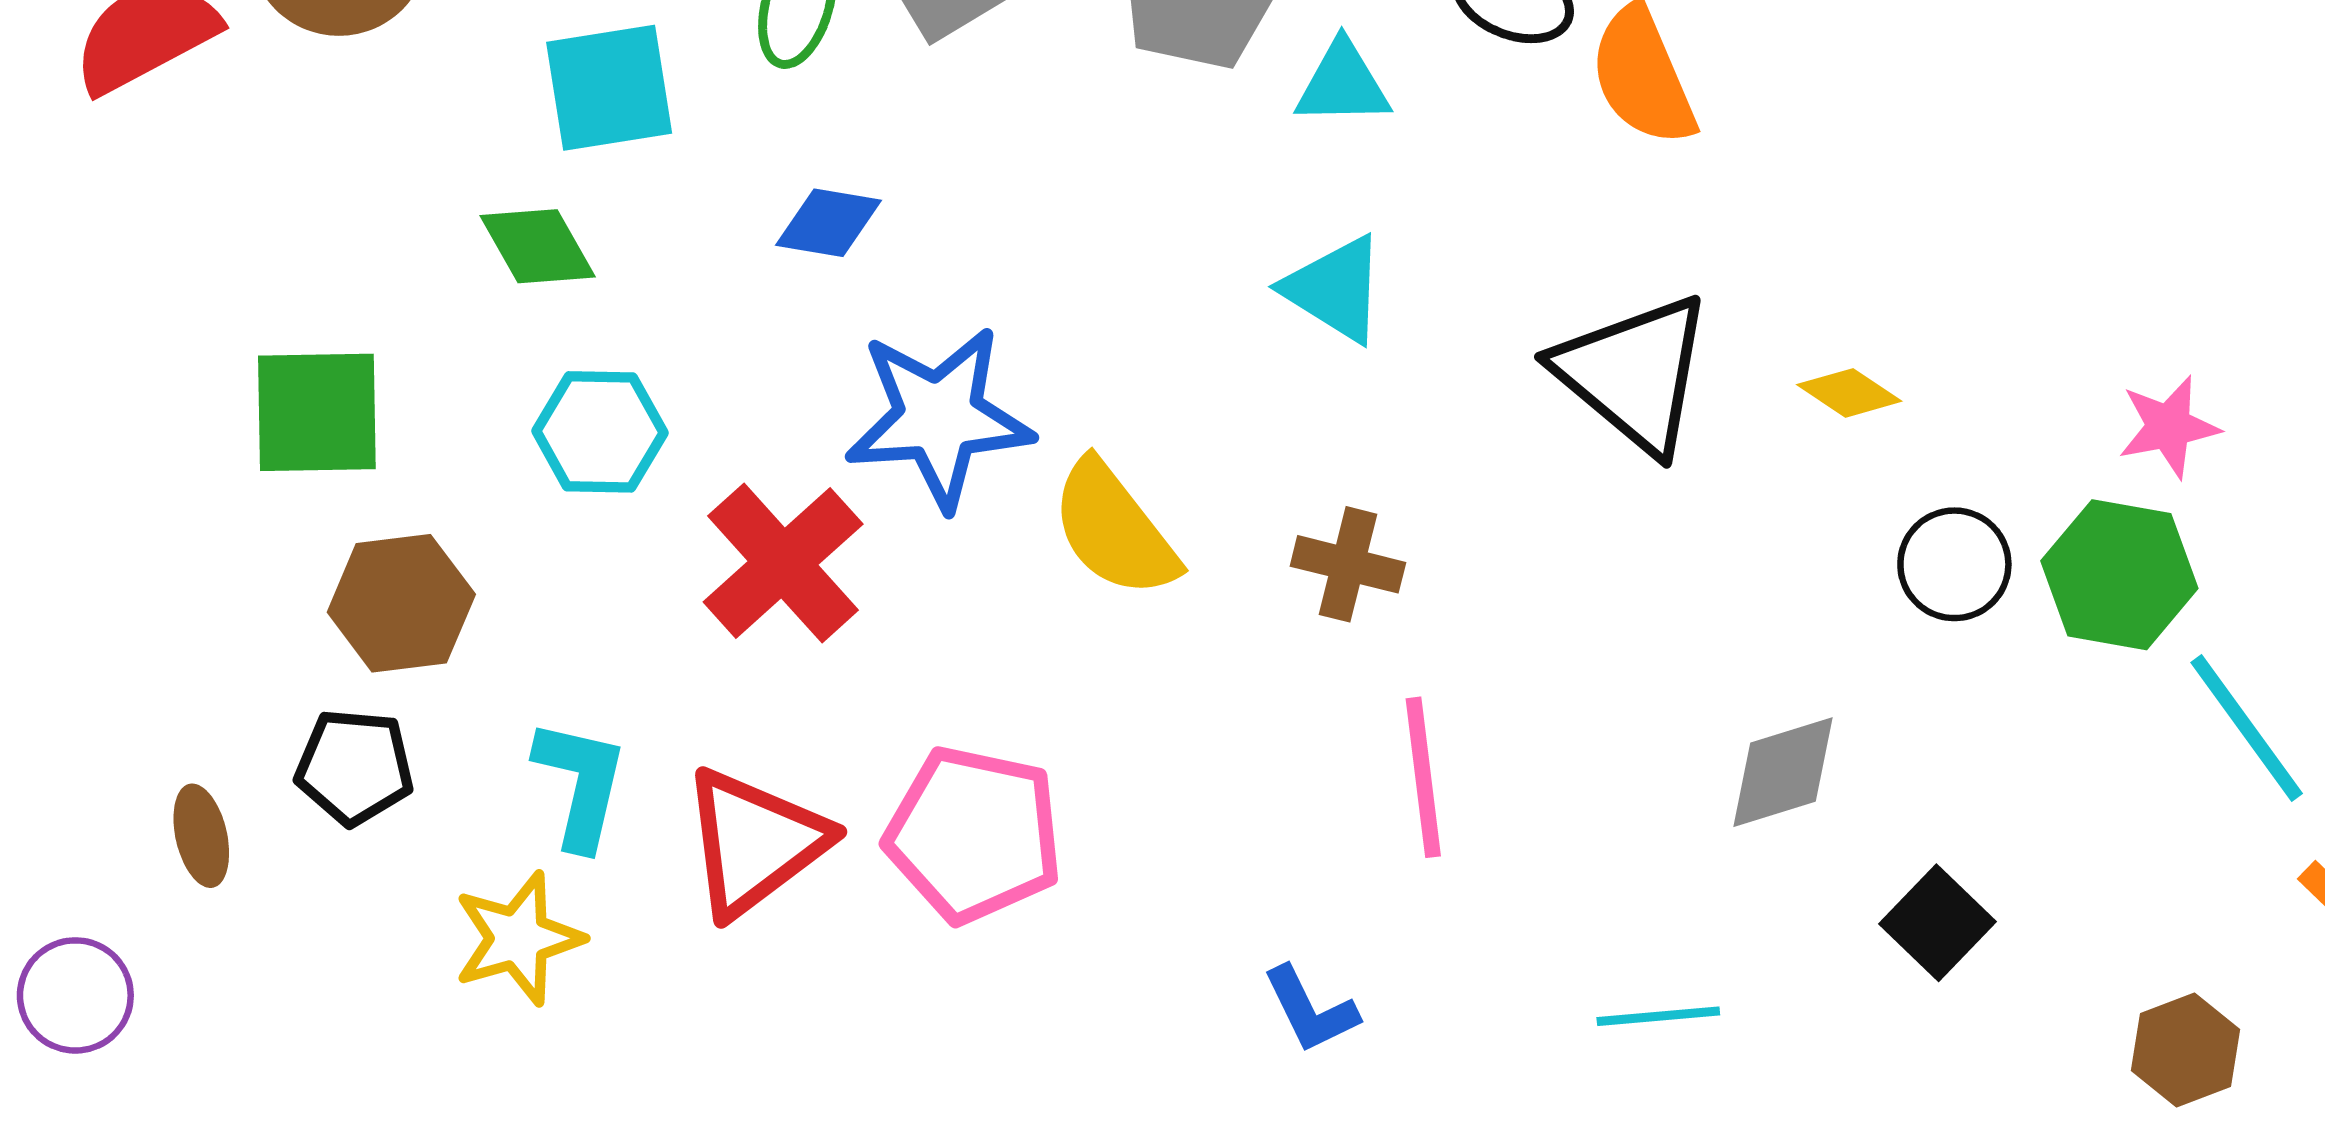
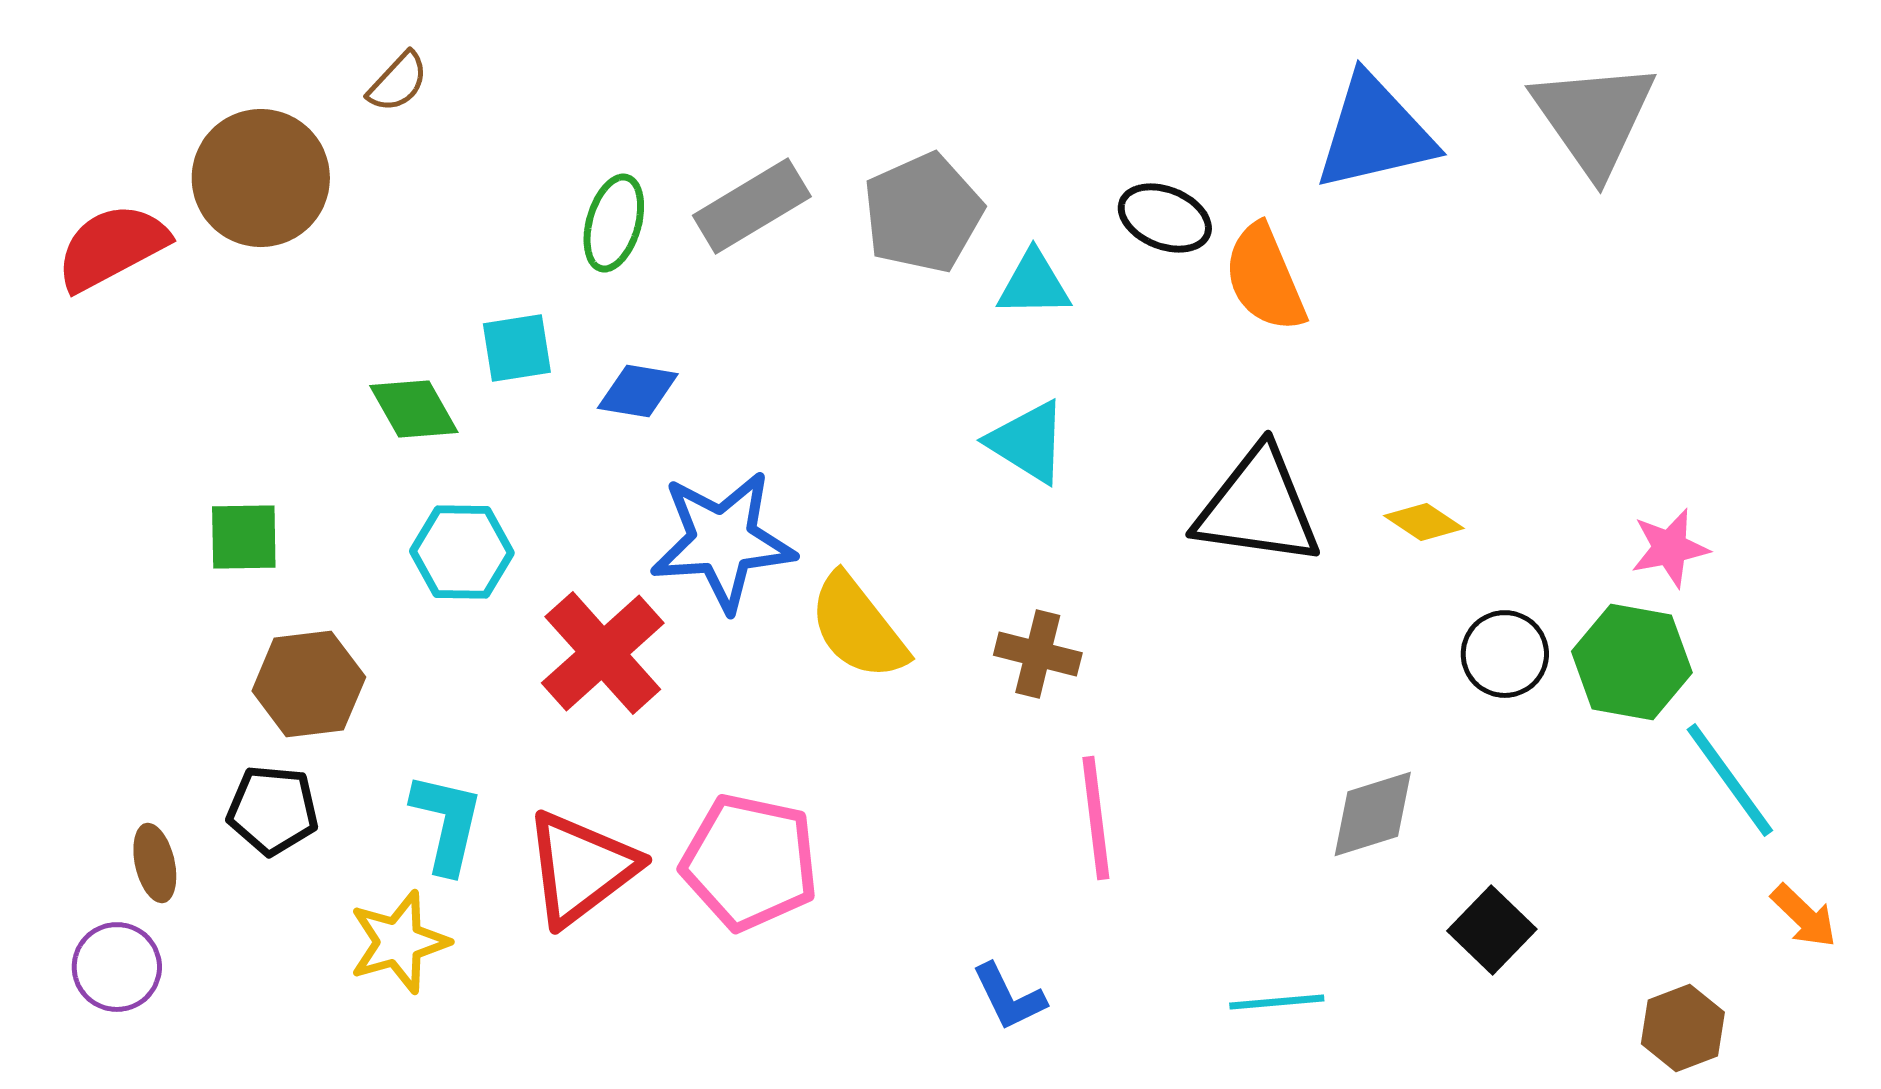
cyan square: (609, 88) -> (517, 348), moved, size x0.7
black triangle: (1634, 373) -> (1258, 507), turned -32
green square: (317, 412) -> (244, 537), size x0.7
purple circle: (75, 995) -> (117, 967), moved

